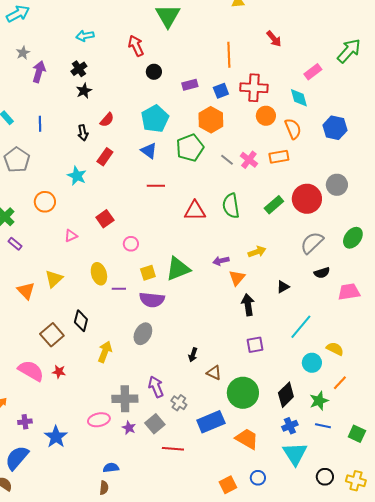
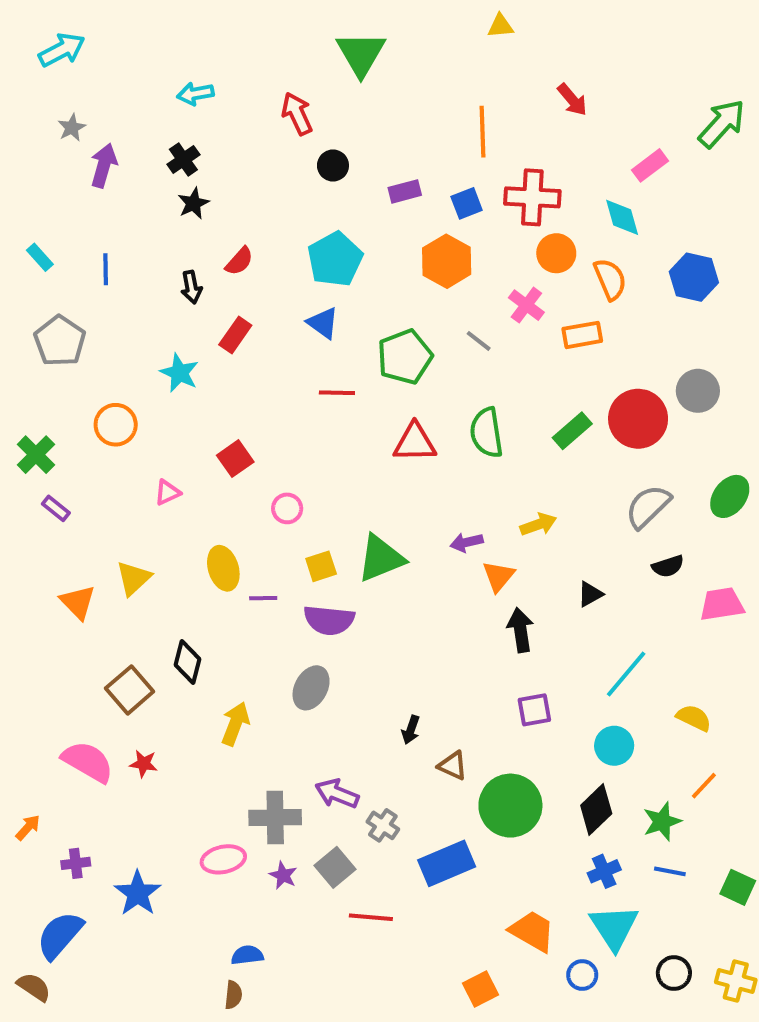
green pentagon: (190, 148) -> (405, 357), moved
pink cross: (249, 160) -> (526, 305), moved
cyan circle: (312, 363) -> (614, 746), moved
purple arrow: (156, 387) -> (337, 794), turned -45
orange trapezoid: (247, 439) -> (532, 931), moved
blue circle: (258, 478) -> (582, 975), moved

